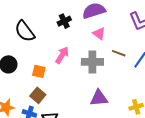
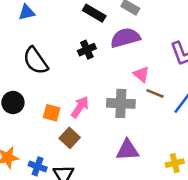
pink triangle: (99, 34) -> (141, 74), moved
pink arrow: (62, 55) -> (80, 107), moved
brown square: (38, 95) -> (70, 138), moved

